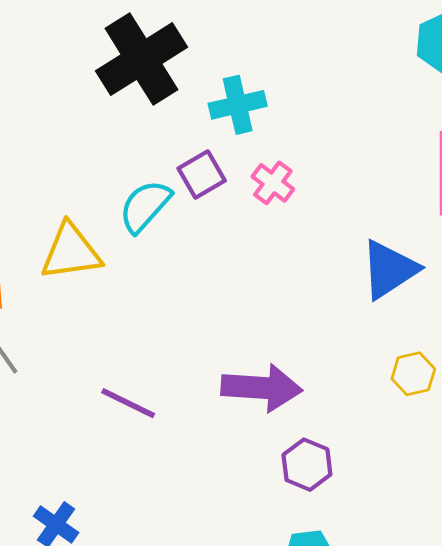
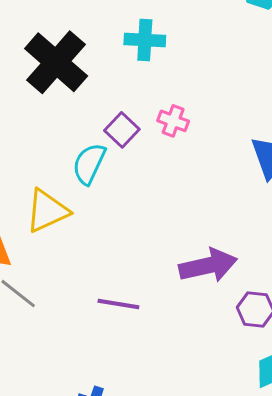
cyan cross: (238, 105) -> (145, 40), moved, turned 33

